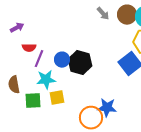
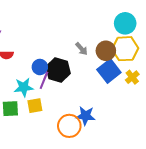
gray arrow: (103, 14) -> (81, 49), moved
brown circle: (127, 15) -> (106, 51), moved
purple line: (39, 59) -> (44, 80), moved

